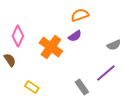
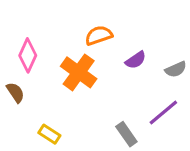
orange semicircle: (80, 15) -> (99, 35), moved
purple semicircle: (75, 36) -> (136, 60), moved

